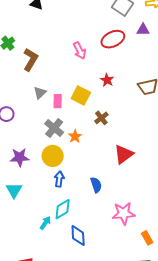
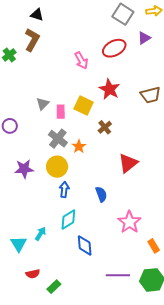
purple triangle: (143, 30) -> (144, 38), turned -32
brown L-shape: (30, 60) -> (32, 40), moved
red star: (107, 80) -> (109, 89), size x1.5
cyan triangle: (14, 190) -> (19, 244), moved
pink star: (124, 213) -> (129, 222), turned -30
cyan arrow: (45, 223) -> (41, 234), moved

